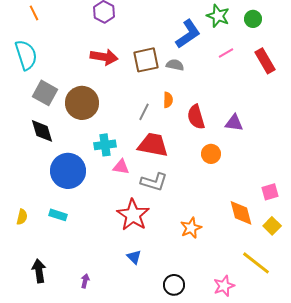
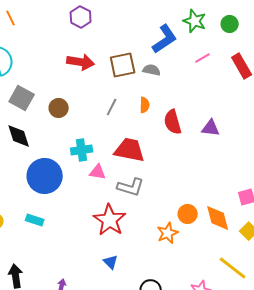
brown circle: (82, 103) -> (59, 108), size x0.6
gray line: (144, 112) -> (112, 107), moved
orange circle: (211, 154) -> (188, 214), moved

